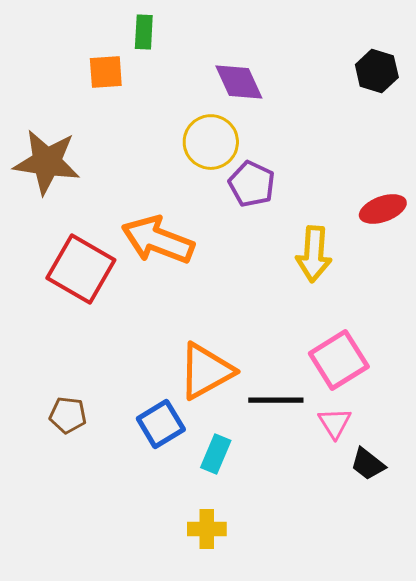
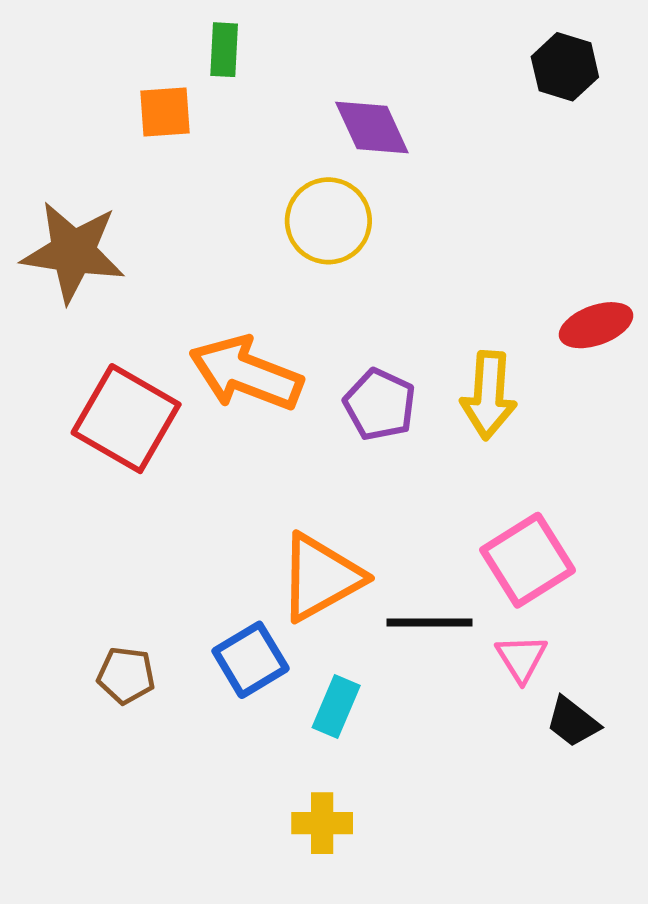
black hexagon: (377, 71) -> (565, 67), moved
purple pentagon: (252, 184) -> (380, 405), moved
brown pentagon: (68, 415) -> (126, 675), moved

